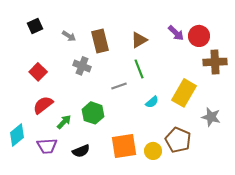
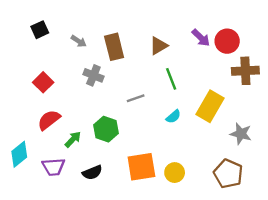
green line: (139, 69) -> (171, 79), moved
brown pentagon: (178, 140) -> (228, 174), moved

